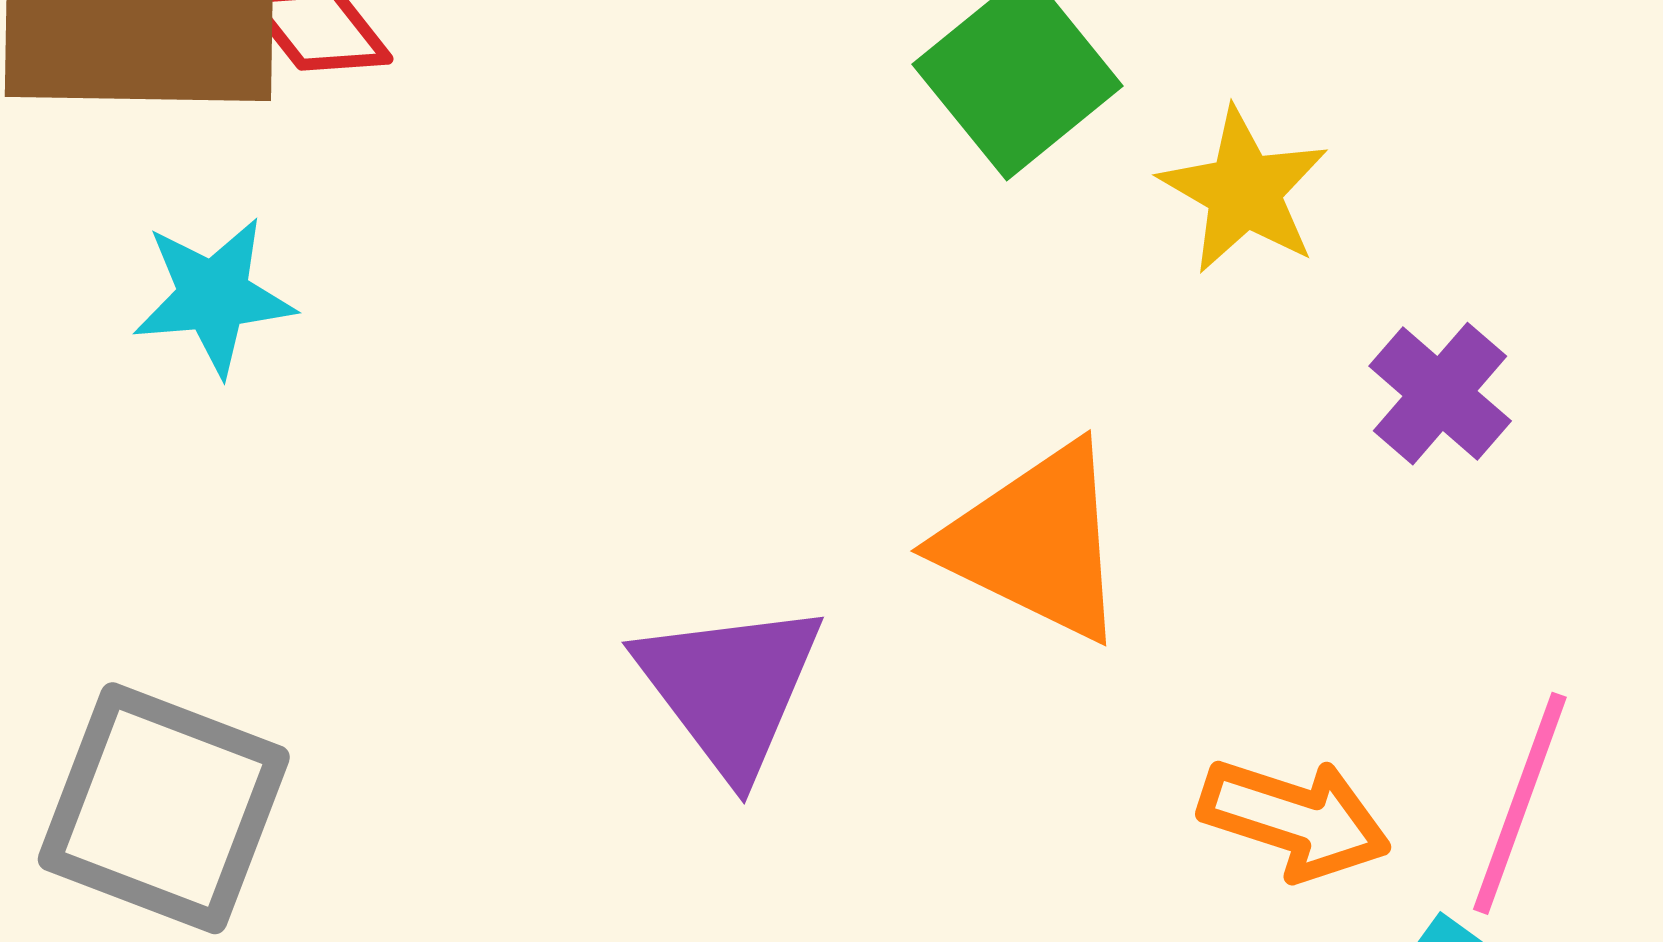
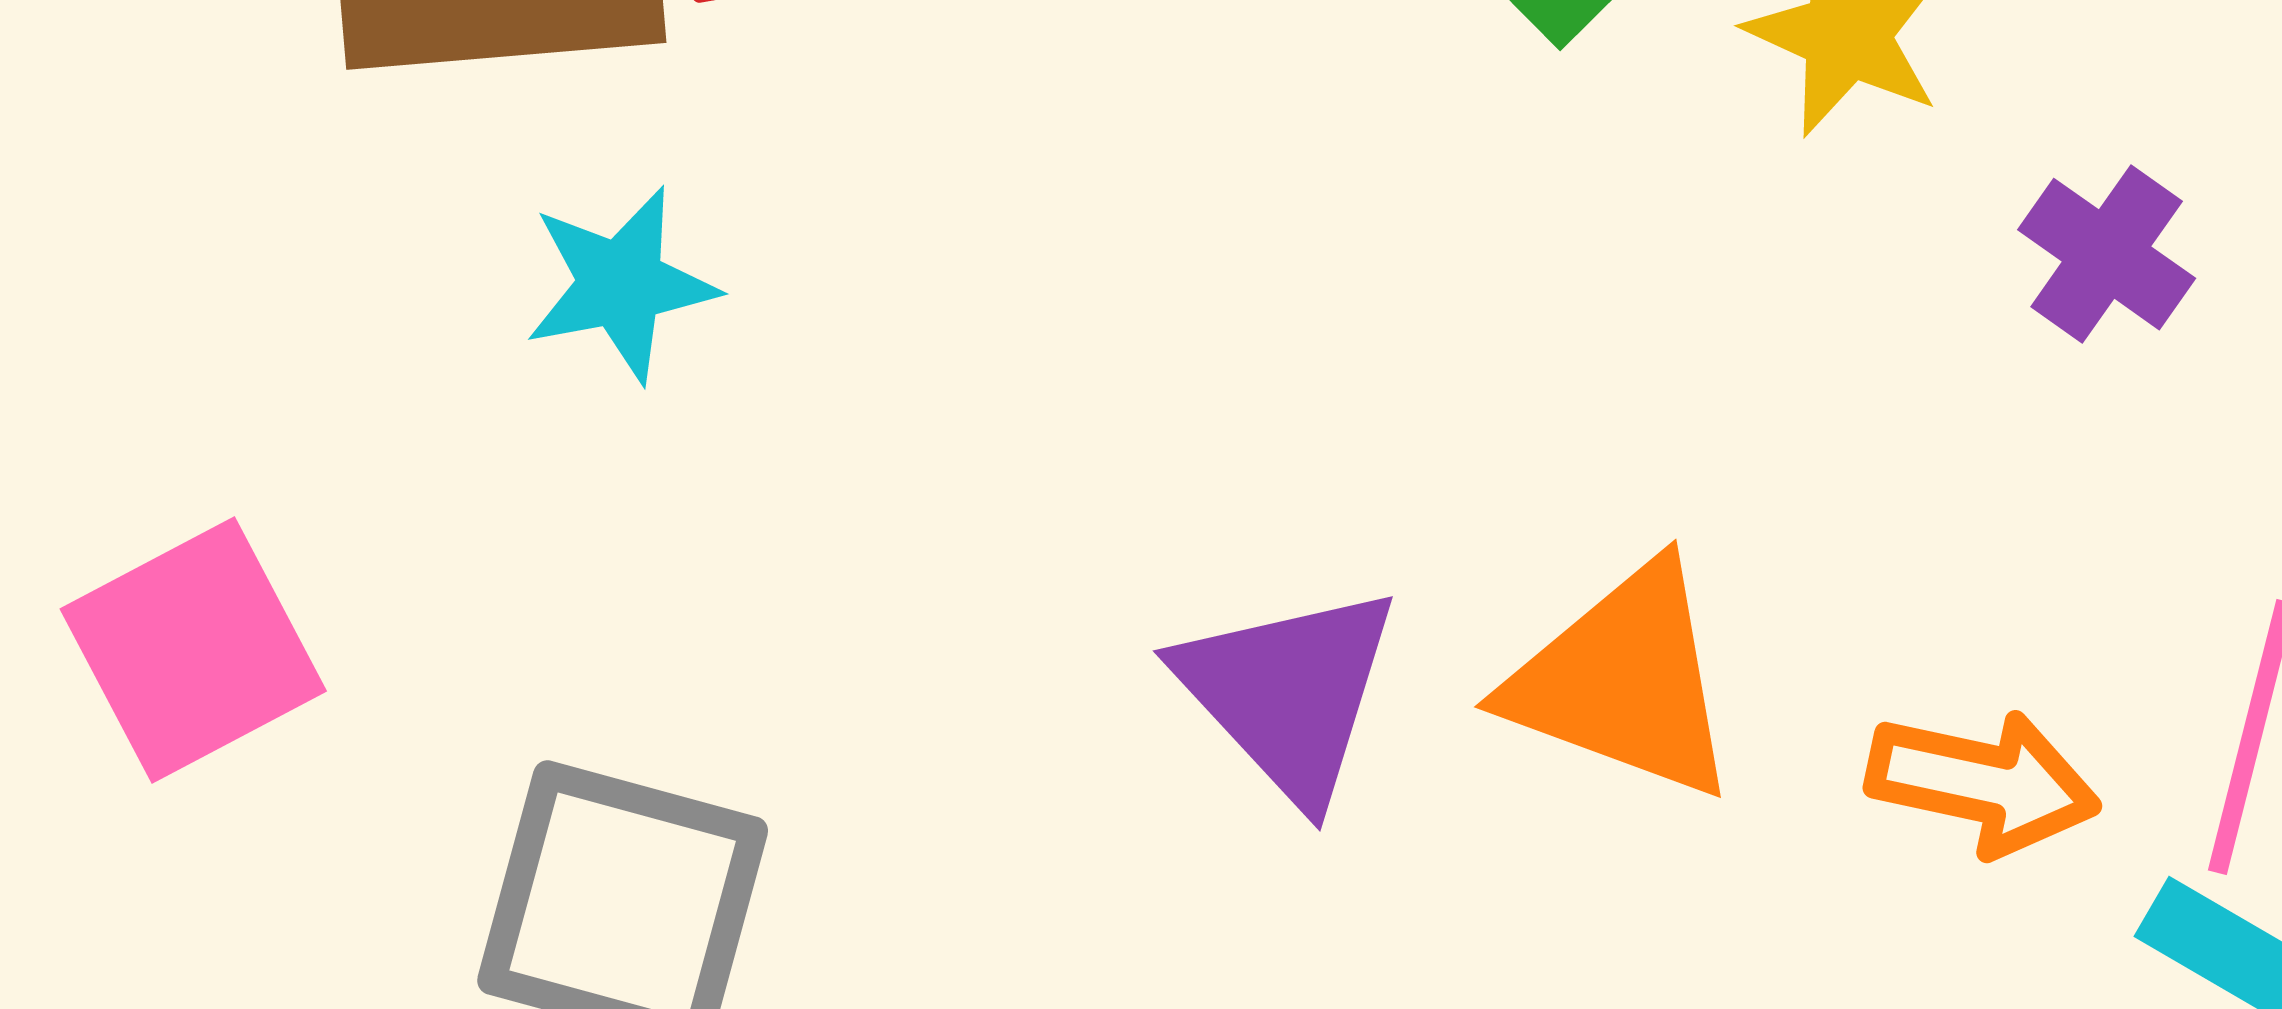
orange triangle: (1035, 542) -> (1624, 681), moved

